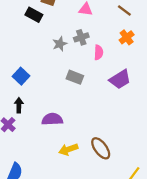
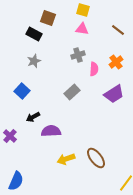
orange cross: (127, 37) -> (116, 62), moved
gray star: (60, 44) -> (34, 61), moved
gray rectangle: (75, 77) -> (72, 92), turned -63
black arrow: (19, 105) -> (33, 117), moved, turned -120

